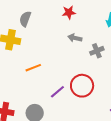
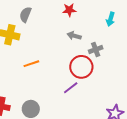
red circle: (82, 86) -> (81, 67), moved
purple line: (57, 92) -> (71, 88), moved

